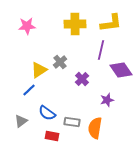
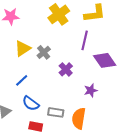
yellow cross: (75, 24) -> (59, 14), turned -35
yellow triangle: (39, 70) -> (23, 48), moved
blue line: (29, 90) -> (22, 80), moved

